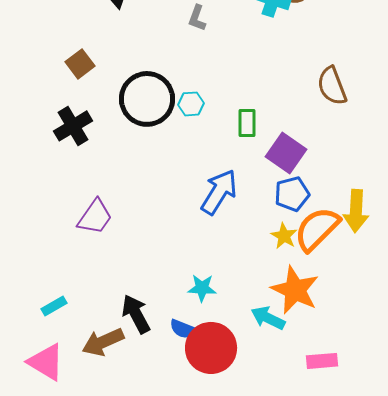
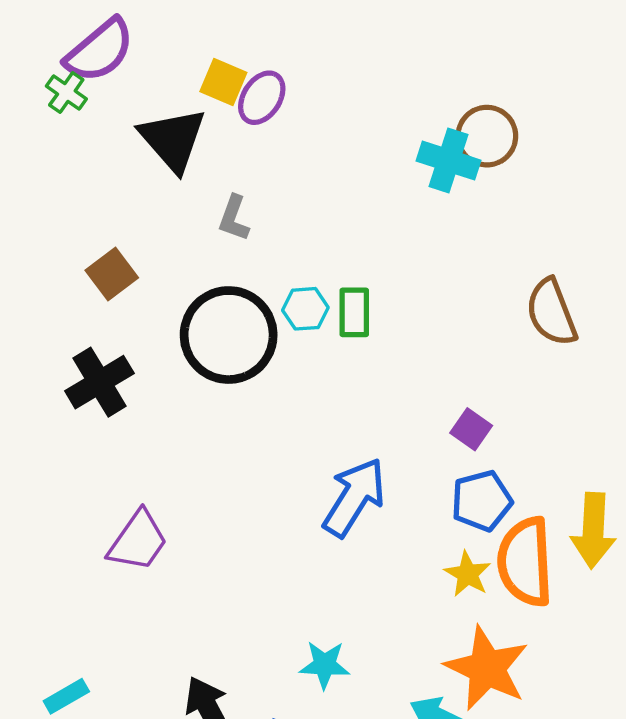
gray L-shape: (197, 18) -> (234, 218), moved
cyan hexagon: (191, 104) -> (305, 309), moved
green rectangle: (247, 123) -> (354, 312), moved
purple square: (286, 153) -> (471, 429), size x0.6
orange semicircle: (317, 229) -> (525, 562), turned -48

